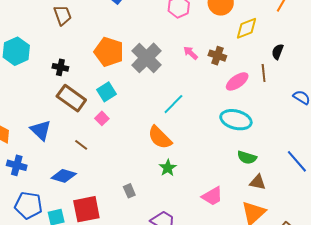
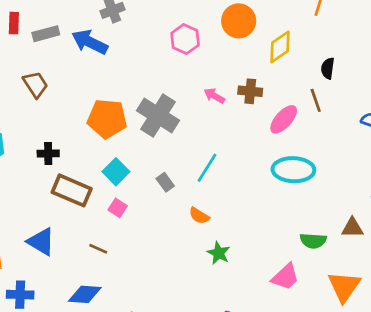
orange semicircle: (160, 137) -> (199, 216), size x0.6
green semicircle: (247, 158) -> (313, 241), moved
brown triangle: (258, 182) -> (352, 228), moved
gray rectangle: (129, 191) -> (165, 182), moved

